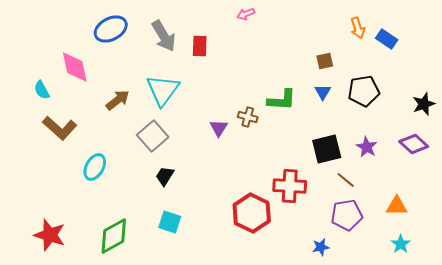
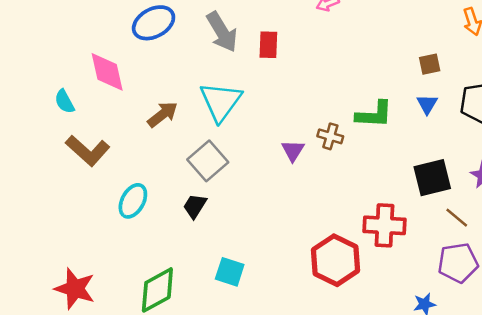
black trapezoid: (165, 176) -> (195, 206), moved

